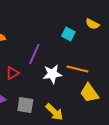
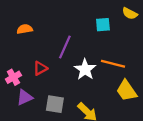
cyan square: (68, 34) -> (103, 25), turned -32
white star: (52, 74) -> (85, 69), turned -30

